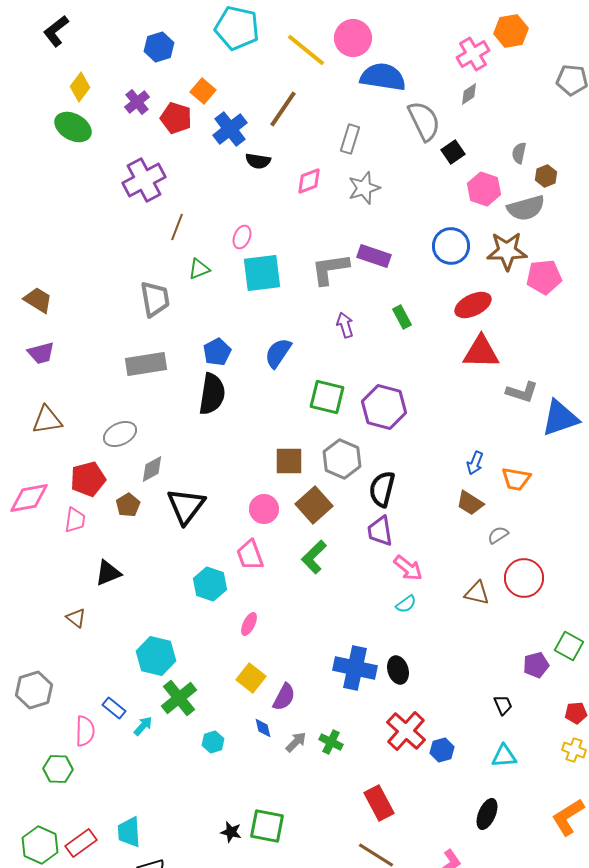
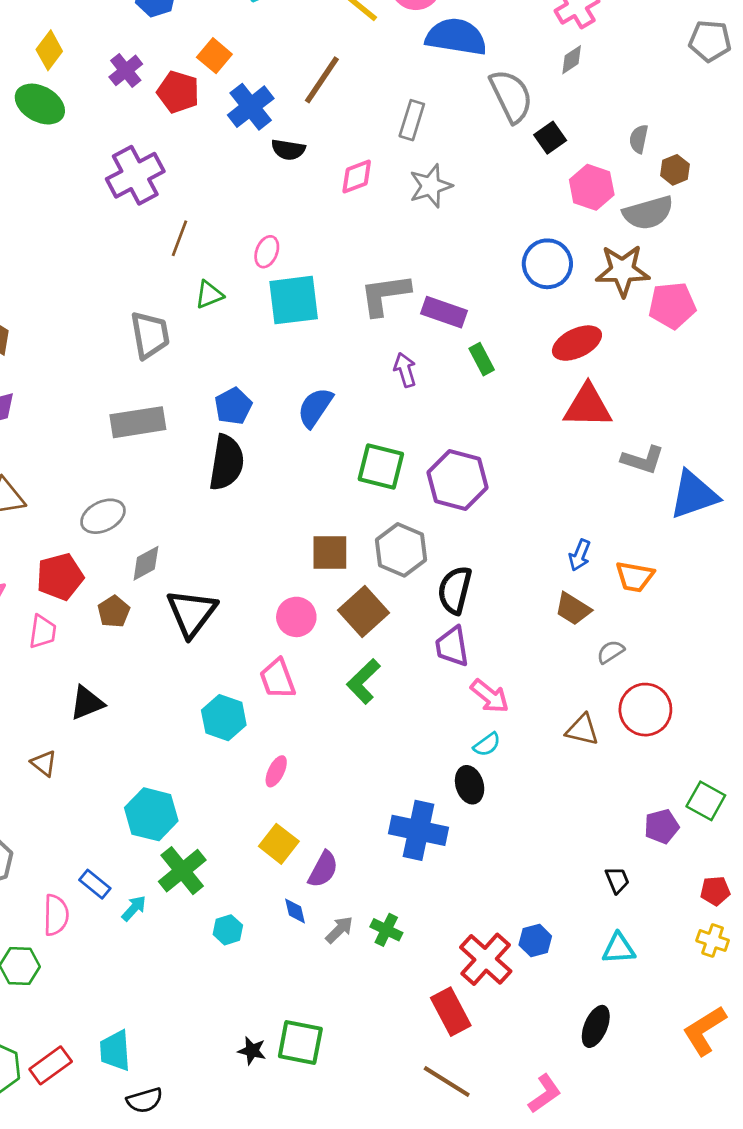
purple rectangle: (374, 256) -> (444, 312), moved
black ellipse: (398, 670) -> (470, 785), moved
red cross: (406, 731) -> (486, 959), moved

